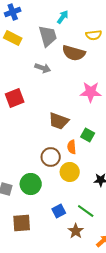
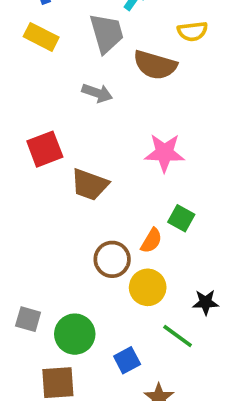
pink star: (91, 92) -> (164, 153), moved
brown trapezoid: (59, 121) -> (90, 185), moved
orange semicircle: (72, 147) -> (151, 241), turned -144
green circle: (31, 184) -> (75, 334), moved
green line: (86, 211) -> (178, 336), moved

